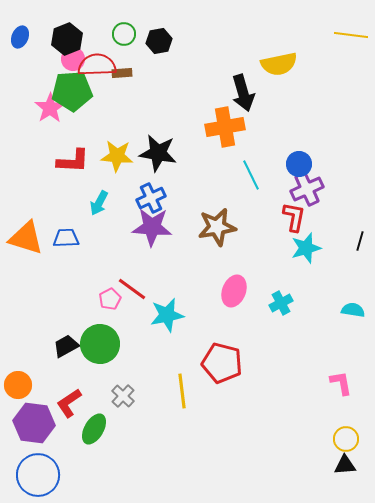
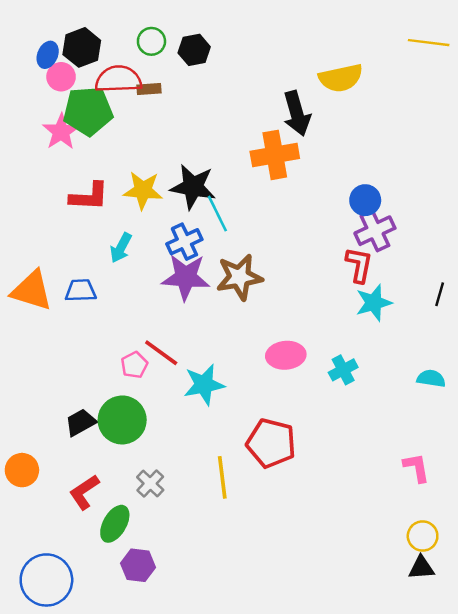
blue ellipse: (20, 37) -> (48, 55), moved
pink circle: (73, 59) -> (61, 77), moved
cyan line: (251, 175) -> (217, 214), moved
brown star: (217, 227) -> (239, 277), moved
pink ellipse: (234, 291) -> (286, 355), turned 64
purple hexagon: (34, 423) -> (138, 565), moved, size x0.7

